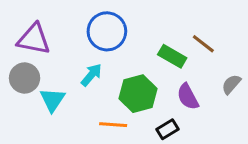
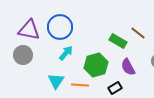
blue circle: (107, 31) -> (60, 27), moved
cyan triangle: (52, 100) -> (56, 81), moved

